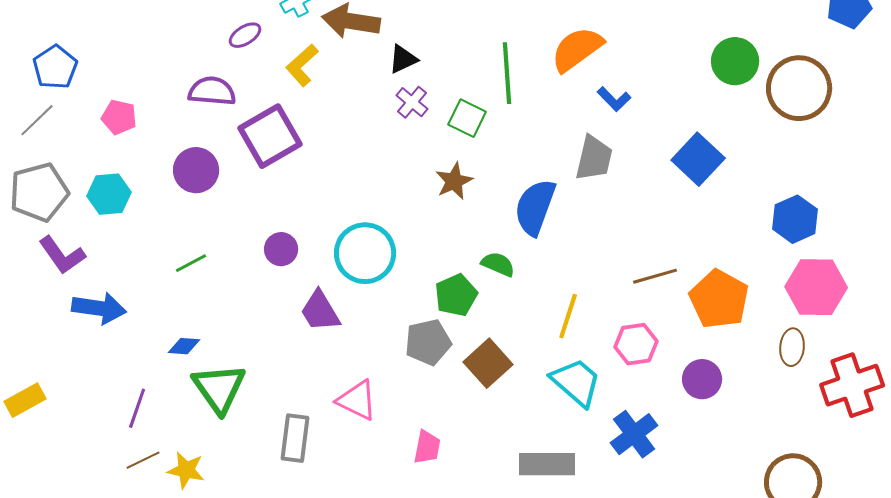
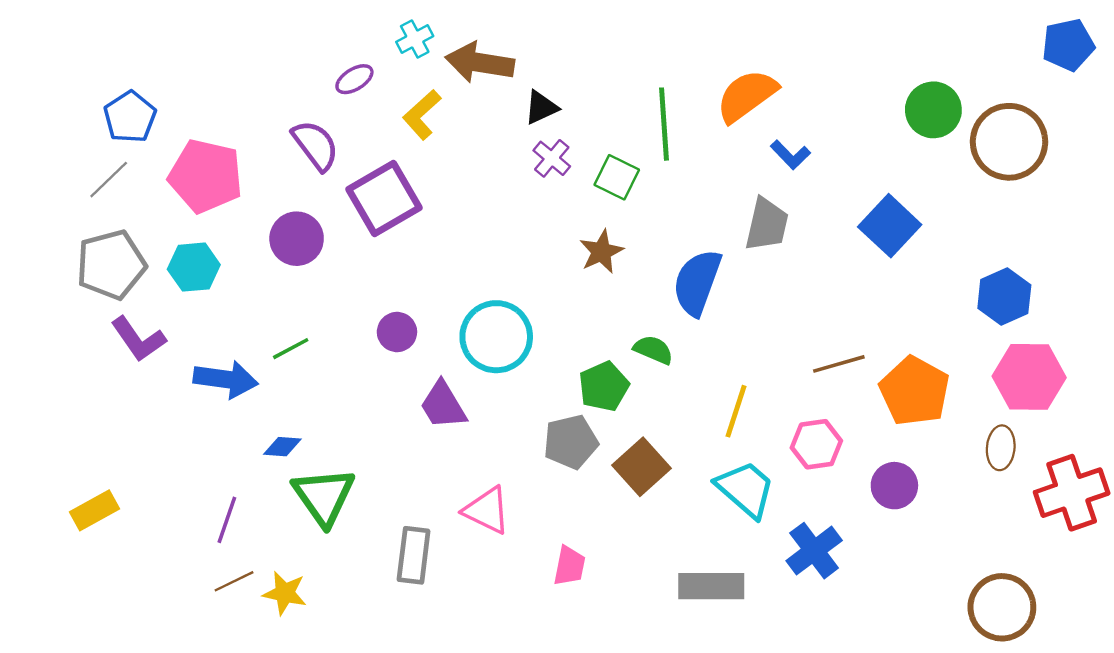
purple semicircle: (212, 91) -> (315, 145), turned 48
pink pentagon: (119, 117) -> (206, 176), size x1.8
blue arrow: (99, 308) -> (226, 379), moved

